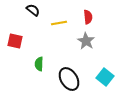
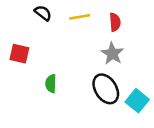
yellow line: (59, 23) -> (80, 17), moved
black ellipse: (69, 79) -> (106, 89), moved

